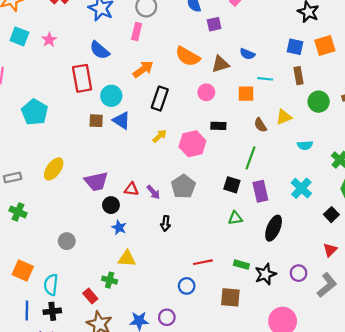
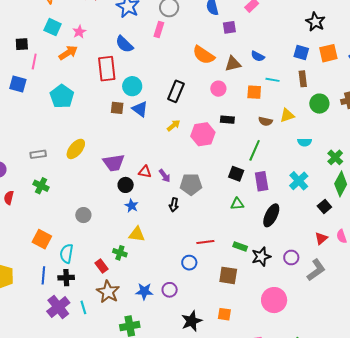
orange arrow: (143, 69) -> (68, 53), moved
brown semicircle: (260, 125) -> (265, 121), turned -48
gray pentagon: (183, 186) -> (191, 184), moved, turned 30

